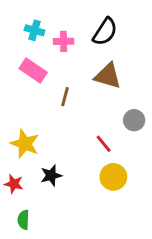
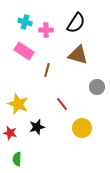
red line: (104, 144) -> (62, 104), moved

